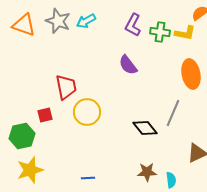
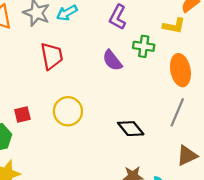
green cross: (160, 32) -> (144, 46), moved
red trapezoid: (66, 87) -> (52, 56), moved
gray line: (173, 113) -> (177, 112), moved

